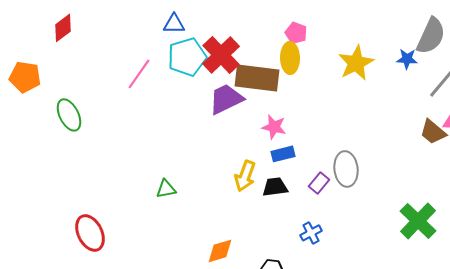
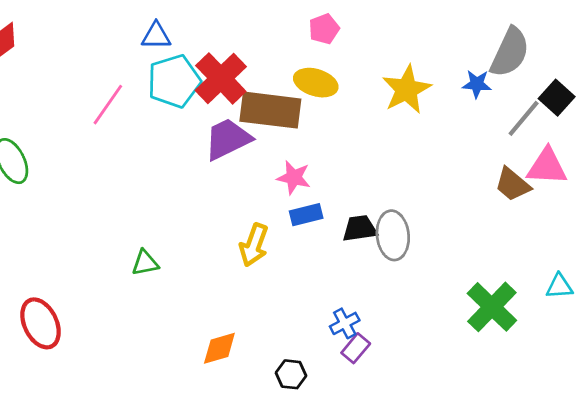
pink pentagon: (296, 33) -> (324, 29), moved, turned 30
yellow ellipse: (290, 58) -> (316, 83), turned -72
purple rectangle: (319, 183) -> (356, 348), moved
black trapezoid: (275, 187) -> (360, 228), moved

